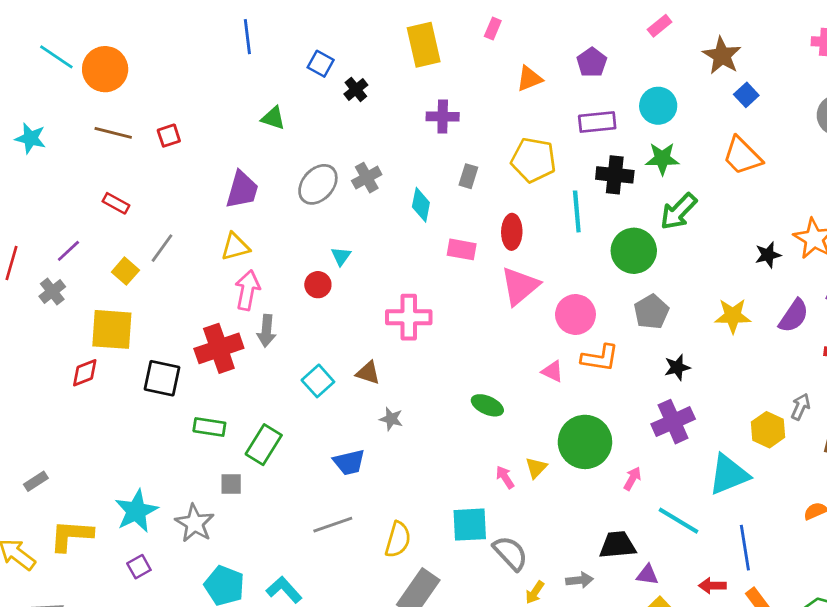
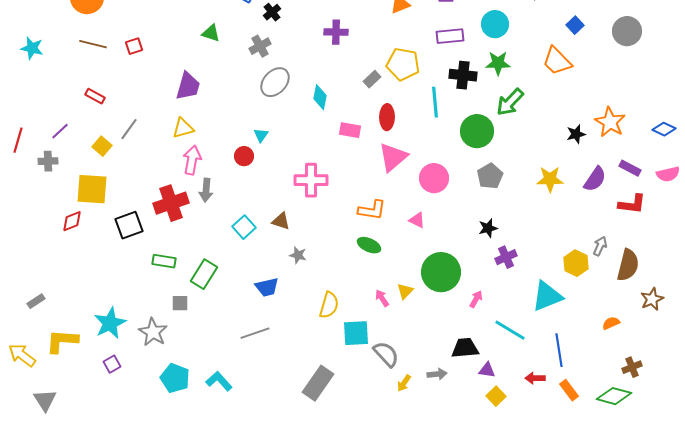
blue square: (746, 95) -> (575, 25), moved
gray rectangle: (468, 176) -> (372, 79), moved, turned 30
gray cross: (367, 178) -> (260, 46), moved
gray ellipse: (318, 184) -> (275, 82), moved
gray cross: (52, 291) -> (48, 161), turned 36
orange L-shape: (600, 358) -> (372, 210), moved
black star: (677, 367) -> (488, 228), moved
black square: (162, 378) -> (129, 225), turned -32
purple cross: (673, 422) -> (506, 257), size x0.7
yellow semicircle: (398, 540) -> (329, 305), moved

